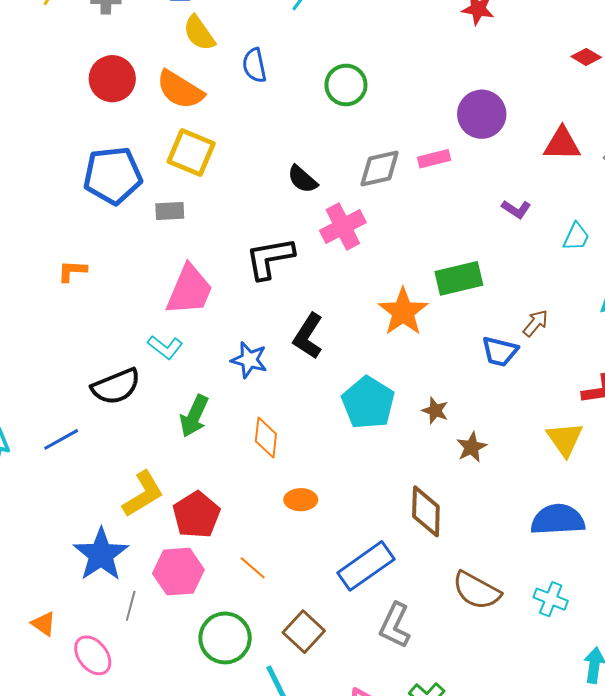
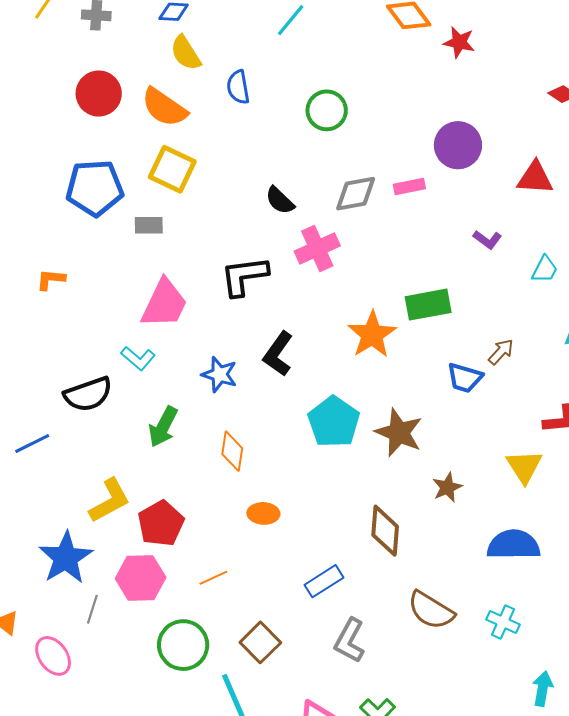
brown star: (435, 411) -> (399, 433), size x1.8
brown star: (472, 447) -> (447, 487), moved
blue rectangle: (366, 566) -> (324, 581), size x0.7
orange line: (253, 568) -> (213, 578), turned -68

